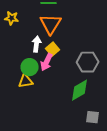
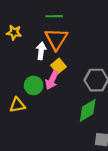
white arrow: (37, 44) -> (41, 51), moved
yellow triangle: (26, 81) -> (17, 105), moved

